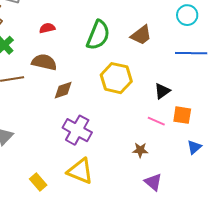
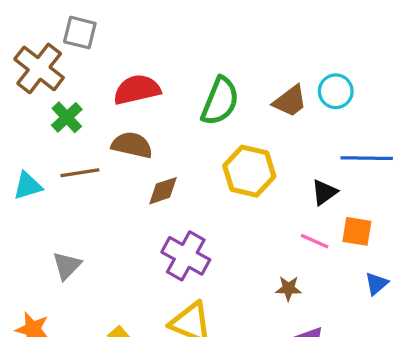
cyan circle: (187, 15) -> (336, 91), moved
red semicircle: (47, 28) -> (137, 90), size x1.8
blue line: (191, 53) -> (367, 158), moved

